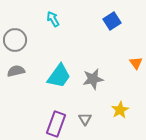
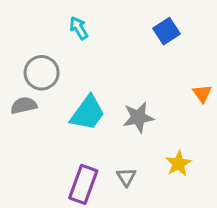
gray circle: (15, 40) -> (42, 73), moved

